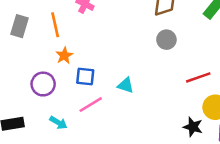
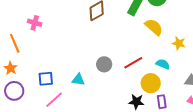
gray circle: (166, 40) -> (104, 64), moved
orange star: (64, 55) -> (11, 68), moved

